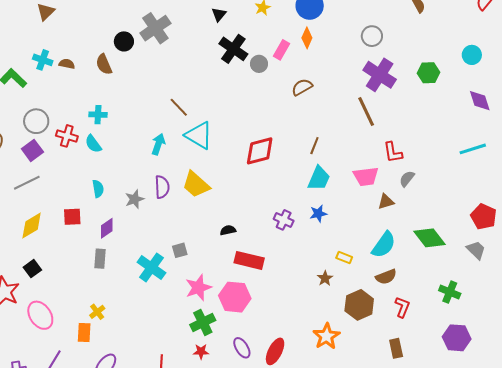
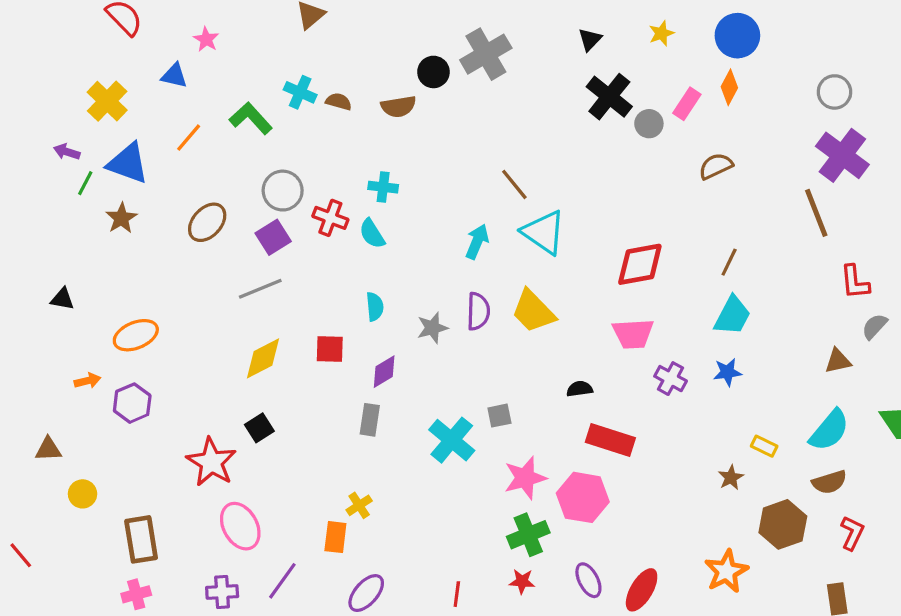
brown semicircle: (104, 64) -> (398, 107), turned -80
pink trapezoid: (366, 176) -> (633, 334), moved
pink ellipse: (40, 315) -> (240, 526), moved

